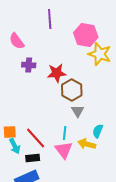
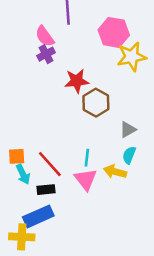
pink semicircle: (17, 41) -> (45, 36), moved
yellow star: (100, 54) -> (132, 57), turned -30
purple cross: (29, 65) -> (46, 54), moved, turned -32
gray triangle: (78, 111) -> (128, 130), moved, turned 32

